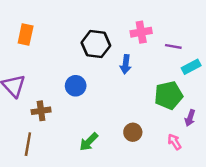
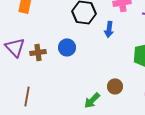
brown cross: (41, 111) -> (38, 52), moved
green arrow: (89, 142) -> (92, 100), moved

